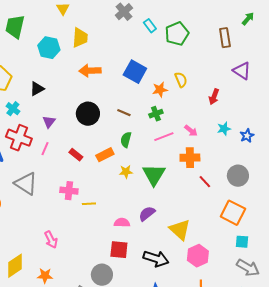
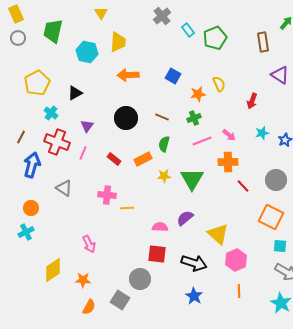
blue square: (135, 72) -> (173, 76), size x0.7
gray triangle: (26, 184) -> (64, 188), size x0.7

